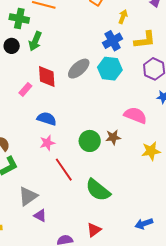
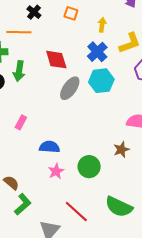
red diamond: (47, 76) -> (56, 60), moved
green circle: (90, 141) -> (89, 167), moved
red line: (64, 170) -> (76, 212), moved

